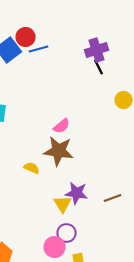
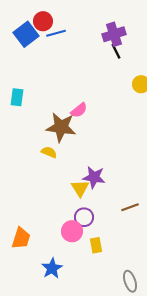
brown star: (58, 151) -> (61, 127), moved
brown line: (112, 198) -> (130, 207), moved

